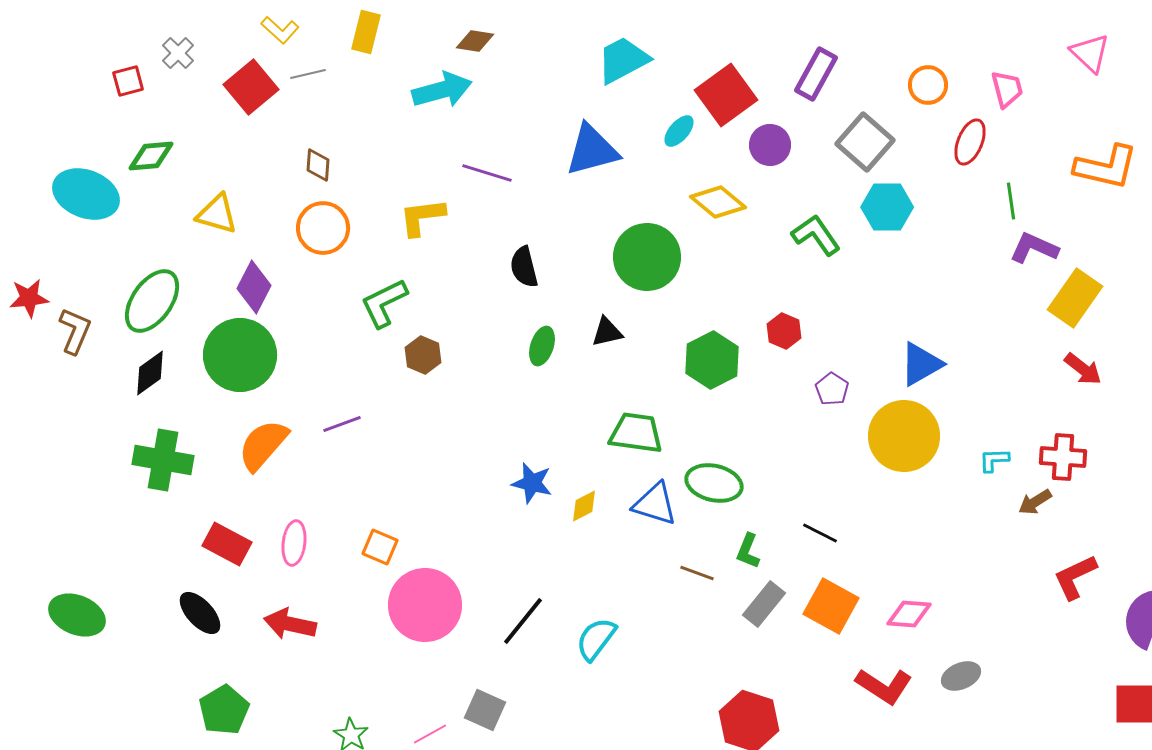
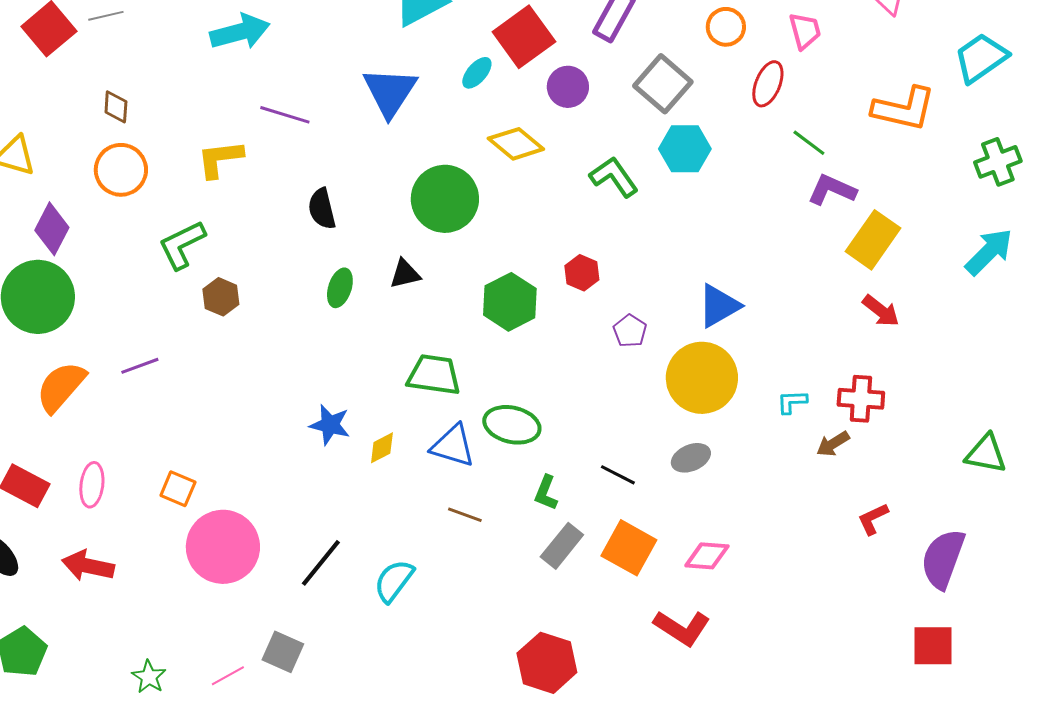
blue triangle: (592, 150) -> (390, 92), turned -42
green line: (1011, 201) -> (809, 143), turned -45
brown line: (697, 573) -> (465, 515), moved
red L-shape: (1075, 577) -> (873, 519), size x0.7
gray ellipse: (961, 676) -> (691, 458), moved

